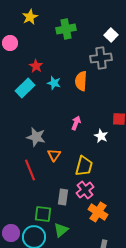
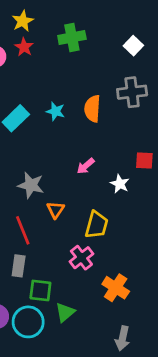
gray cross: (101, 58) -> (132, 92), moved
red star: (36, 66) -> (24, 47), moved
pink arrow: (76, 123) -> (86, 166), turned -152
pink cross: (85, 190) -> (81, 258), moved
gray rectangle: (63, 197) -> (19, 266), moved

